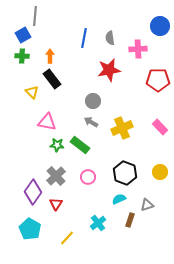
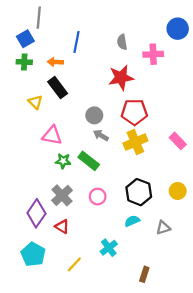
blue line: (84, 38) -> (76, 42), moved
orange arrow: (50, 56) -> (55, 62), turned -88
red pentagon: (158, 80) -> (134, 112), moved
gray circle: (93, 101) -> (94, 115), moved
red triangle: (56, 204) -> (62, 227), turned -32
brown rectangle: (130, 220) -> (144, 274), moved

